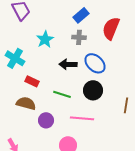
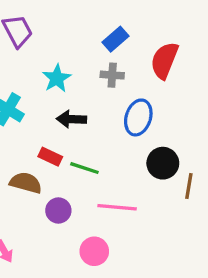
blue ellipse: (95, 63) -> (138, 117), turned 65
black arrow: (68, 64) -> (71, 119), moved
red rectangle: (32, 81) -> (50, 157), moved
black circle: (93, 90) -> (163, 163), moved

